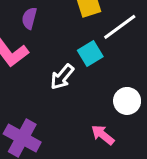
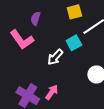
pink arrow: (103, 135) -> (52, 92), moved, turned 84

